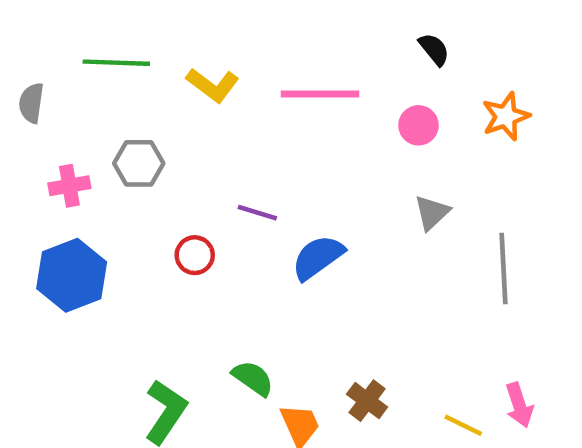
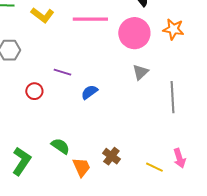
orange star: (506, 116) -> (173, 29), turned 30
pink circle: (418, 125) -> (134, 33), size x1.8
blue semicircle: (318, 257) -> (89, 92), size x0.7

